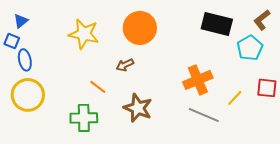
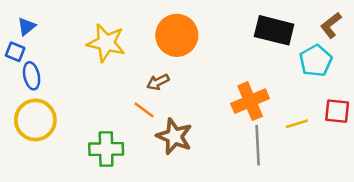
orange line: (98, 87) -> (144, 110), moved
yellow line: (235, 98) -> (297, 124), turned 30
gray line: (204, 115) -> (258, 145), turned 64

